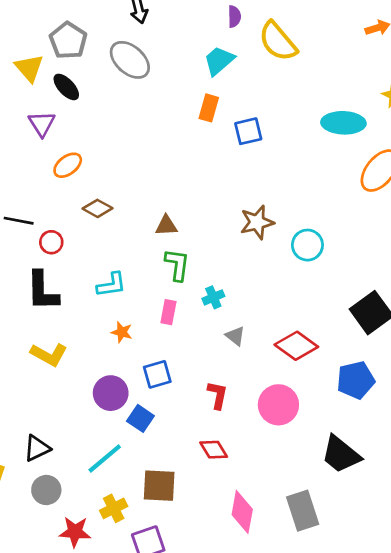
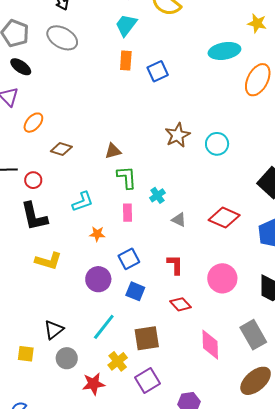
pink circle: (278, 405) -> (222, 278), moved
blue square: (140, 418) -> (135, 291), moved

